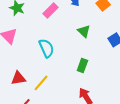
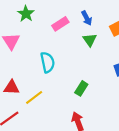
green triangle: (84, 31) -> (90, 40), moved

